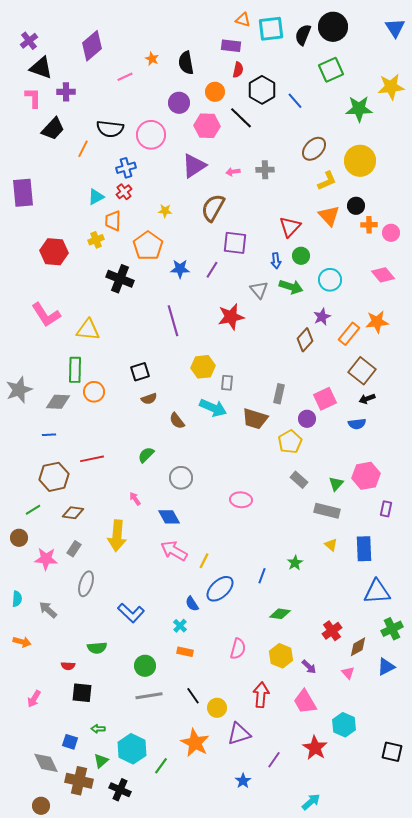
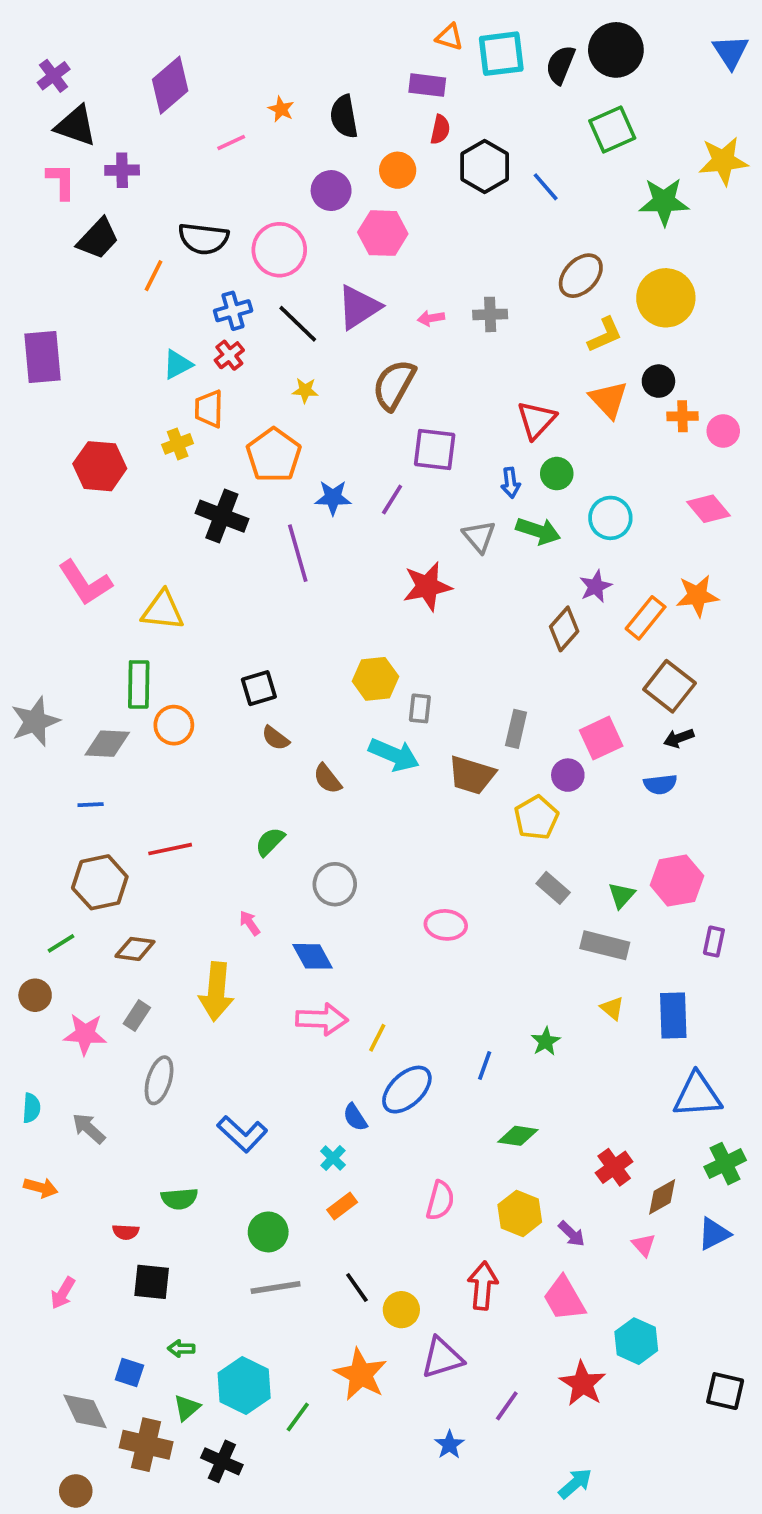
black line: (241, 118) -> (298, 324), moved
purple line: (173, 321) -> (298, 553), moved
brown semicircle: (149, 399) -> (276, 738), turned 56
pink arrow: (174, 551) -> (322, 1019), turned 152
orange rectangle: (185, 652) -> (342, 1206), turned -49

